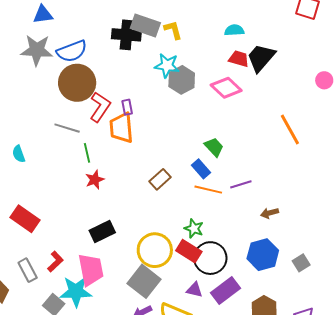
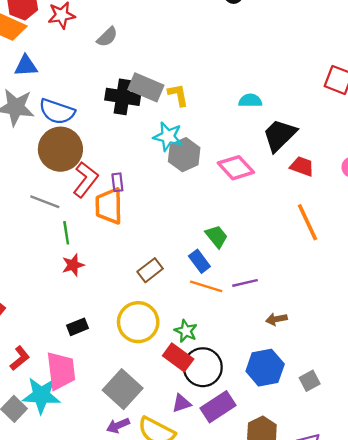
blue semicircle: (72, 51) -> (57, 111), turned 36
red trapezoid: (239, 59) -> (302, 166), moved
black rectangle: (102, 232) -> (78, 327), size x0.7
yellow circle: (155, 250) -> (138, 322), moved
purple triangle: (194, 290) -> (181, 403), turned -36

